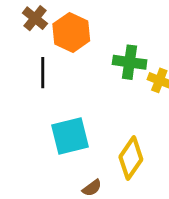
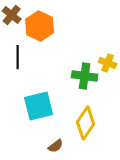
green cross: (130, 62) -> (85, 76), moved

